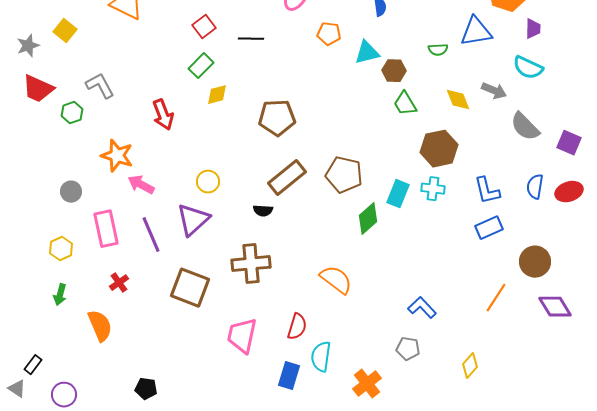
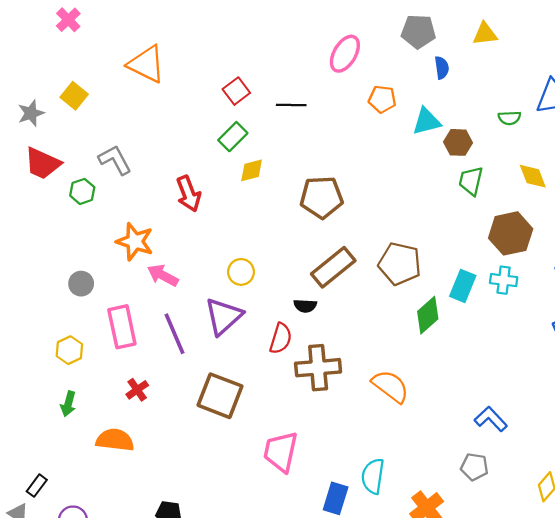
green trapezoid: (405, 104) -> (471, 181), turned 44
brown cross: (251, 264) -> (318, 368), moved
orange semicircle: (100, 326) -> (115, 440), turned -60
red semicircle: (297, 327) -> (281, 338), moved

